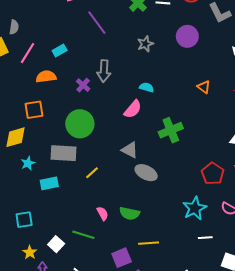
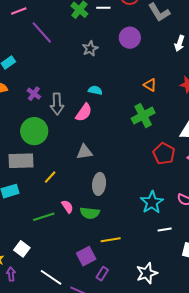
gray arrow: (104, 71) -> (57, 104), moved
green cross: (171, 130) -> (143, 116), moved
gray triangle: (130, 150) -> (84, 152), turned -30
gray ellipse: (146, 173) -> (99, 184), moved, turned 75
red pentagon: (213, 174) -> (164, 154), moved
pink semicircle: (103, 213) -> (67, 207), moved
green line: (83, 235) -> (44, 217), moved, turned -30

